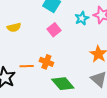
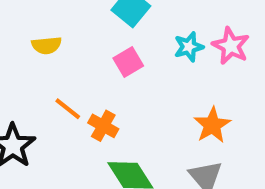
orange line: (27, 66) -> (68, 109), moved, turned 32

